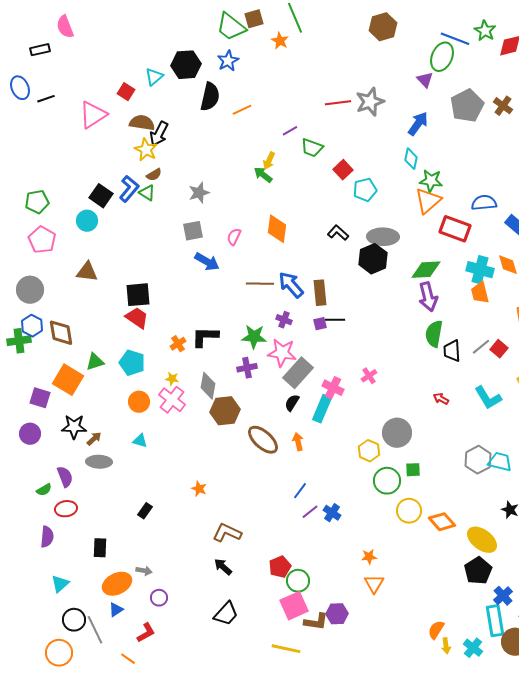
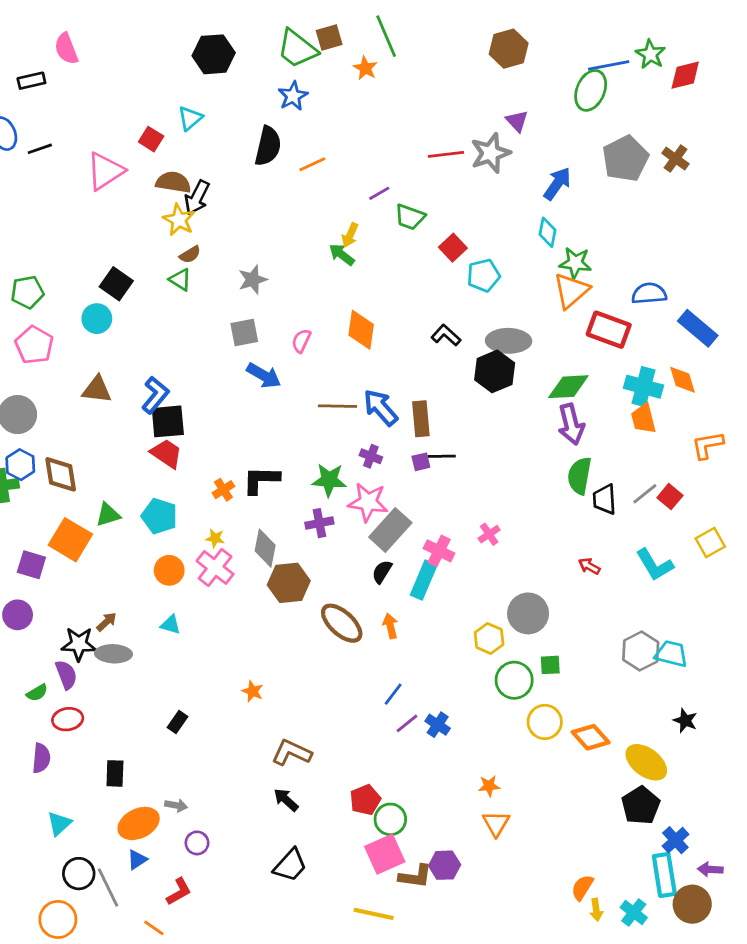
blue line: (455, 39) -> (609, 65), turned -32
black hexagon: (186, 65) -> (214, 54), moved
purple triangle: (425, 80) -> (517, 121), moved
blue L-shape: (129, 189) -> (155, 395), moved
black star: (74, 427) -> (79, 644), moved

